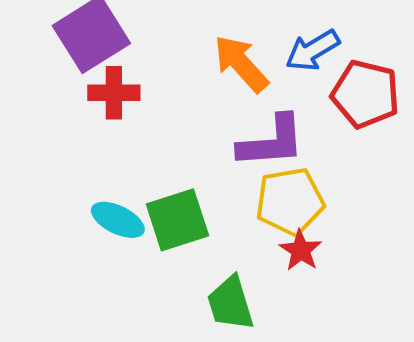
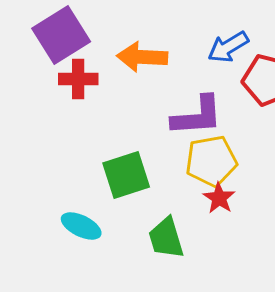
orange arrow: (241, 64) -> (142, 57), moved, turned -45
cyan ellipse: (118, 220) -> (81, 226), moved

